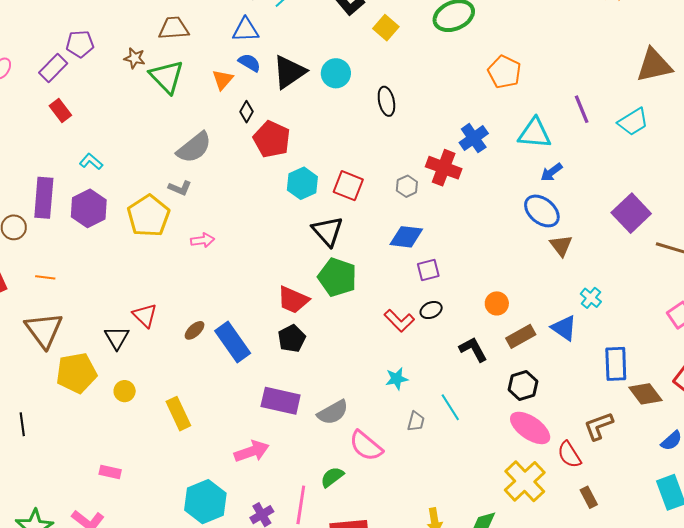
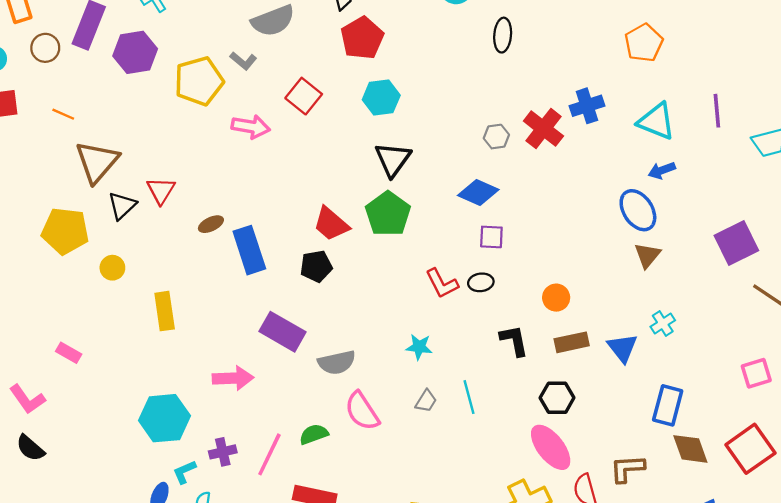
red square: (348, 186) -> (304, 96), moved
pink arrow: (203, 240) -> (251, 127), size x1.4
brown triangle: (44, 330) -> (97, 162), moved

